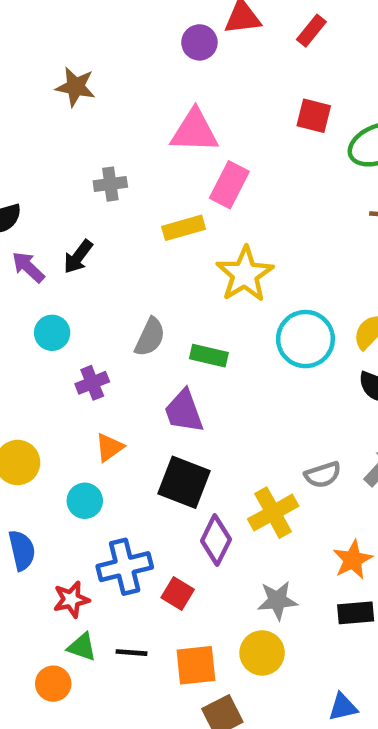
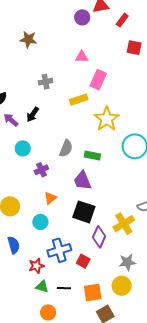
red rectangle: (311, 31) -> (122, 20), moved
pink triangle: (194, 131) -> (82, 57), size x0.6
orange circle: (53, 684) -> (48, 312), moved

